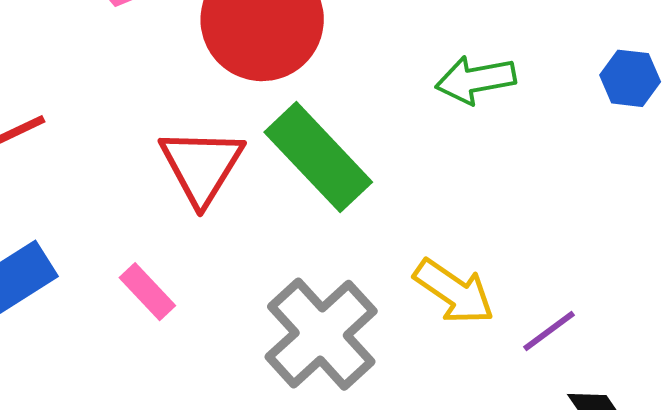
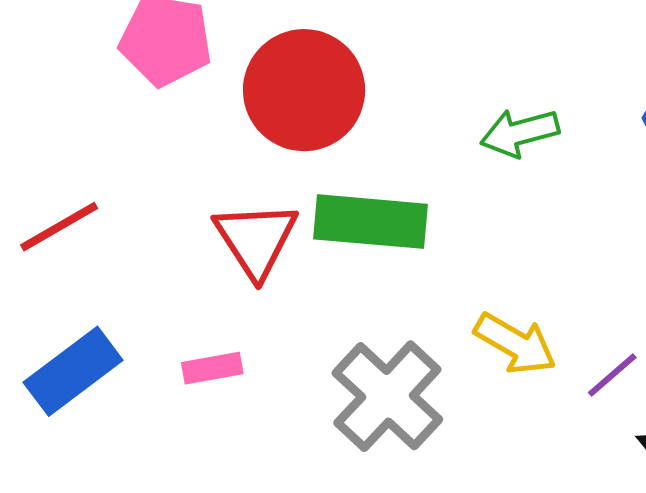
green rectangle: (318, 157) -> (370, 222), turned -37
pink rectangle: (147, 292) -> (212, 368), turned -52

